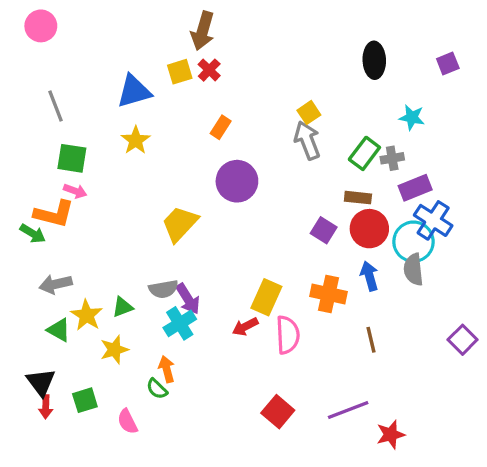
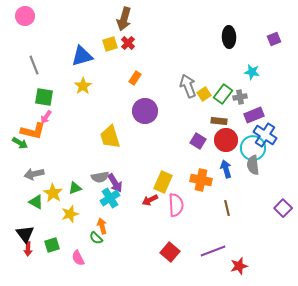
yellow square: (309, 113) -> (204, 94), moved
pink arrow: (75, 191) -> (46, 117), turned 104
yellow trapezoid: (180, 224) -> (110, 137), turned -60

